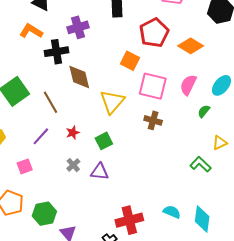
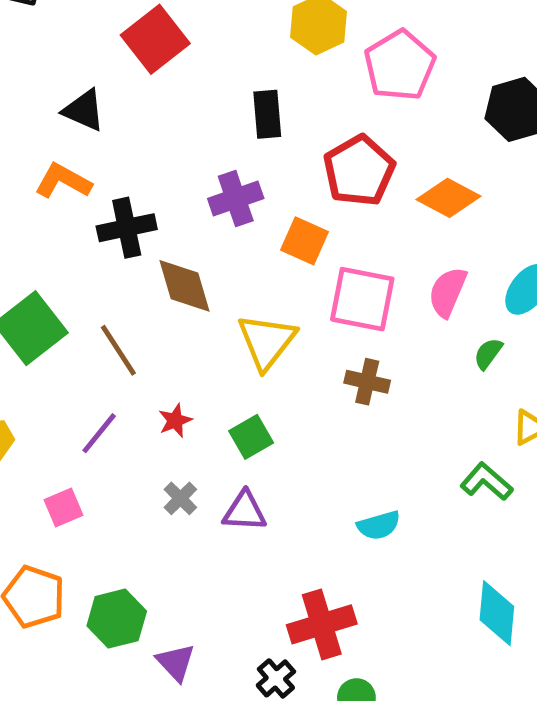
purple cross: (78, 27) -> (236, 199), moved
cyan semicircle: (172, 212) -> (379, 525), moved, turned 144

